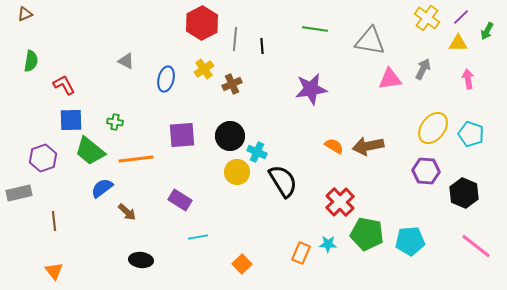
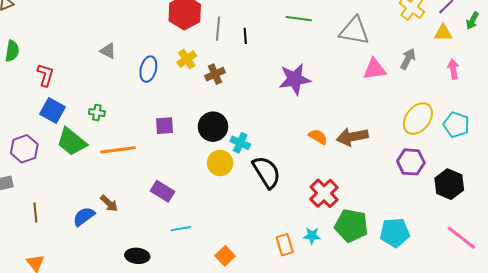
red L-shape: (64, 85) -> (45, 75), turned 45
blue square: (71, 120) -> (52, 110), turned 30
purple square: (182, 135) -> (165, 126), size x0.7
blue semicircle: (102, 188) -> (84, 216), moved
orange rectangle: (301, 253) -> (285, 245), turned -40
black ellipse: (141, 260) -> (137, 256), moved

